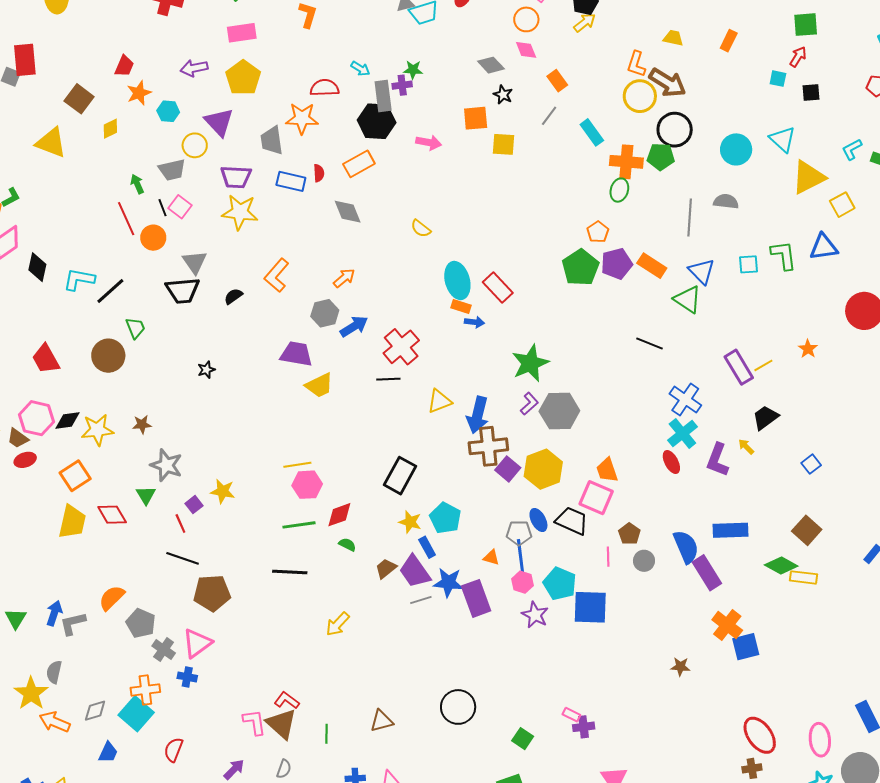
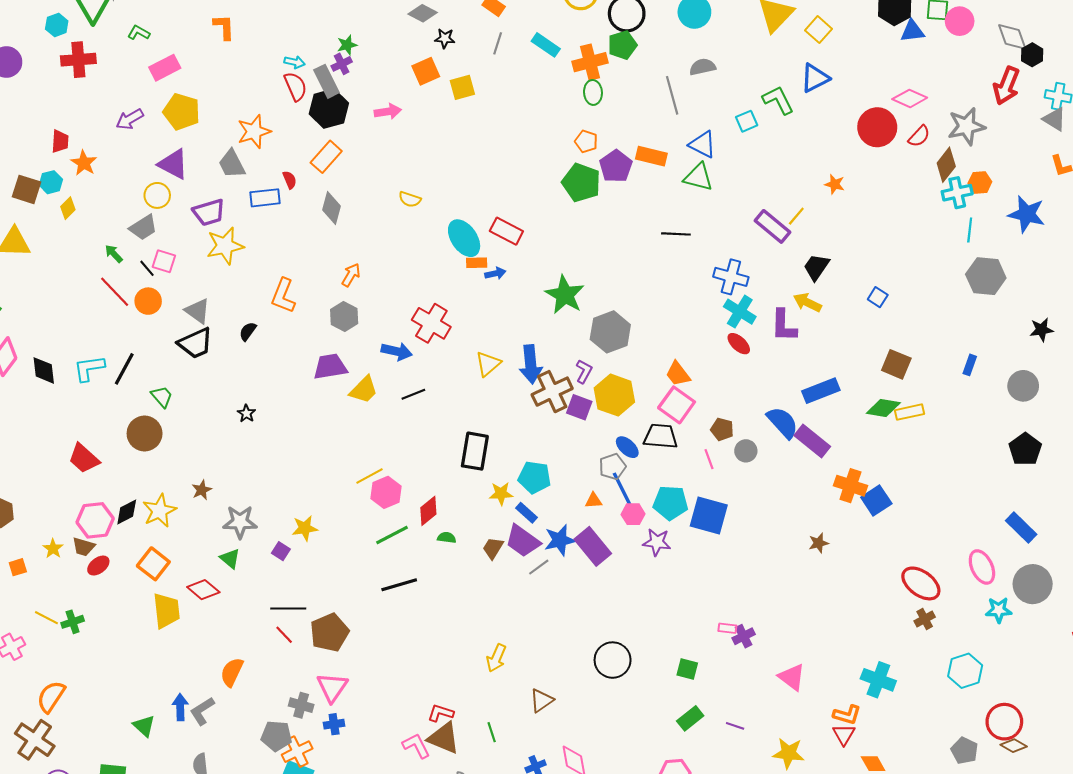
red semicircle: (325, 88) -> (295, 86), moved, turned 88
cyan hexagon: (168, 111) -> (51, 182), moved
gray diamond: (348, 212) -> (331, 208), turned 56
blue arrow: (354, 326) -> (397, 351), moved, turned 64
black line: (388, 379) -> (413, 394), moved
purple L-shape: (529, 404) -> (584, 371), moved
yellow arrow: (746, 447) -> (807, 303), size x1.5
pink square: (596, 498) -> (677, 405), turned 32
red line: (180, 524) -> (284, 635), moved
blue square: (590, 607) -> (709, 515), turned 33
gray pentagon: (141, 623) -> (276, 736), moved
yellow arrow: (338, 624) -> (496, 658), moved

